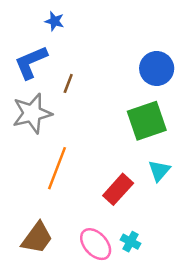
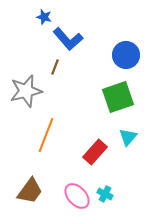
blue L-shape: (31, 62) -> (68, 39), moved, turned -108

